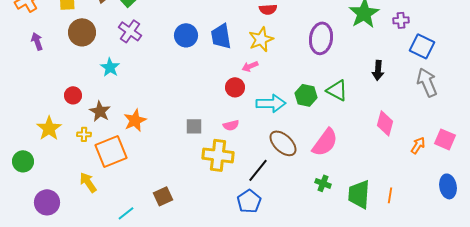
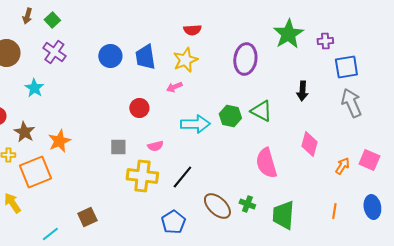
blue square: (422, 46) -> (346, 67), turned -35
red circle: (235, 87) -> (139, 108), moved
pink semicircle: (325, 142) -> (266, 163), moved, turned 128
brown ellipse: (283, 143) -> (217, 206), moved
black line: (258, 170) -> (182, 177), moved
orange line: (390, 195) -> (334, 211), moved

